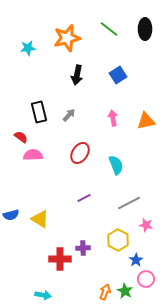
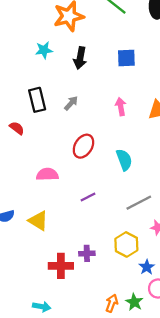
cyan star: (28, 48) -> (44, 50), moved
blue square: (118, 75) -> (126, 58), turned 30
pink semicircle: (33, 155) -> (47, 174), moved

